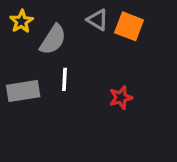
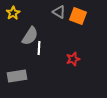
gray semicircle: (53, 40) -> (30, 36), moved
gray rectangle: (23, 91) -> (17, 76), moved

